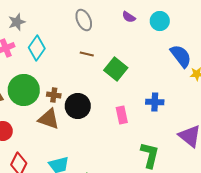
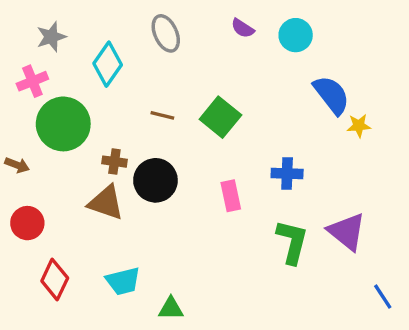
cyan diamond: (37, 48) -> (108, 64), moved
brown line: (87, 54) -> (162, 115), moved
green circle: (24, 90) -> (63, 124), moved
green L-shape: (150, 155) -> (292, 242), moved

